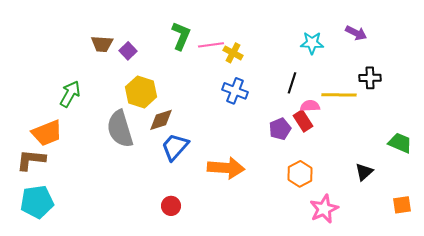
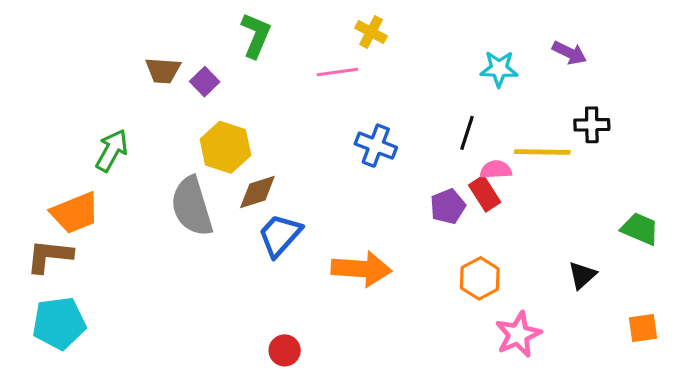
green L-shape: (181, 36) -> (256, 35), moved
yellow cross: (233, 53) -> (371, 32), moved
red circle: (171, 206) -> (285, 350), moved

